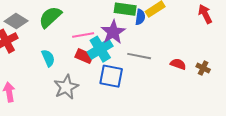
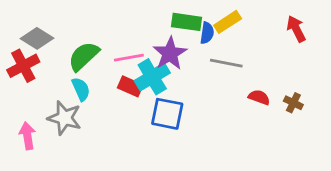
green semicircle: (50, 17) -> (84, 56), moved
gray line: (139, 56) -> (226, 63), moved
gray star: (66, 87) -> (64, 118), moved, turned -30

